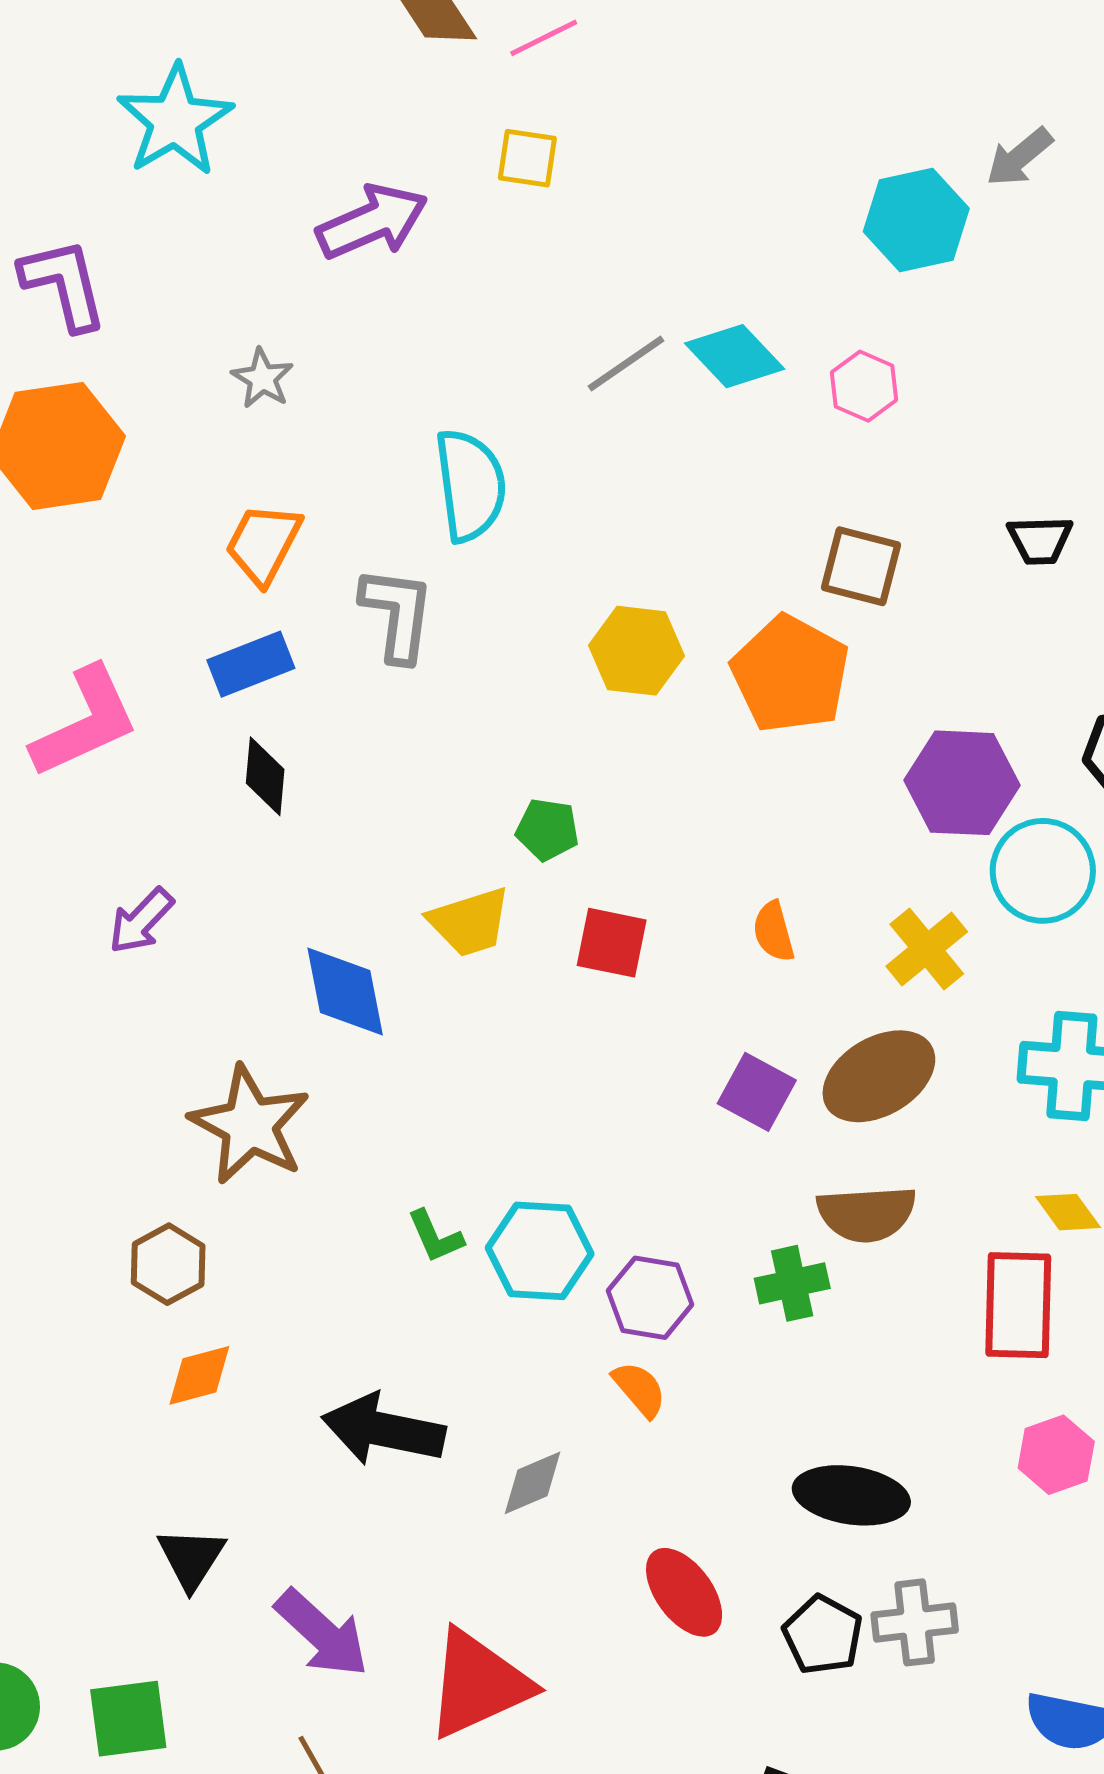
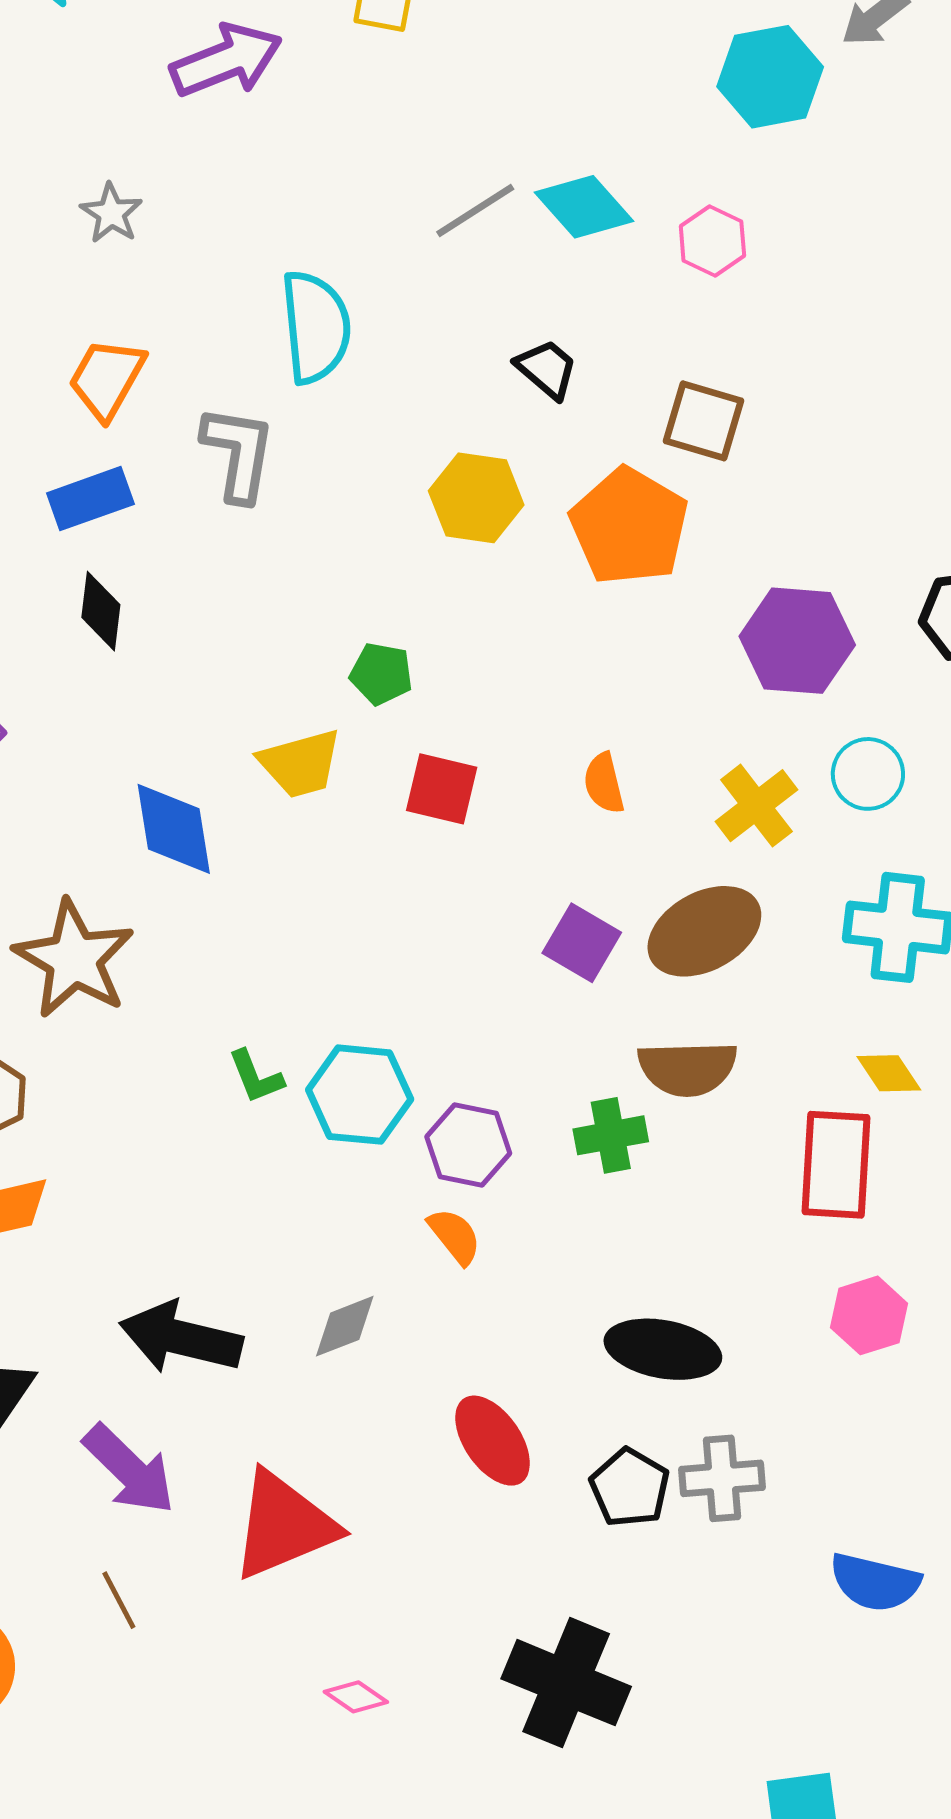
black trapezoid: (1040, 540) -> (547, 369), moved, turned -140
cyan circle: (1043, 871) -> (868, 774), moved, size x0.7
black arrow: (383, 1430) -> (181, 1338), moved

